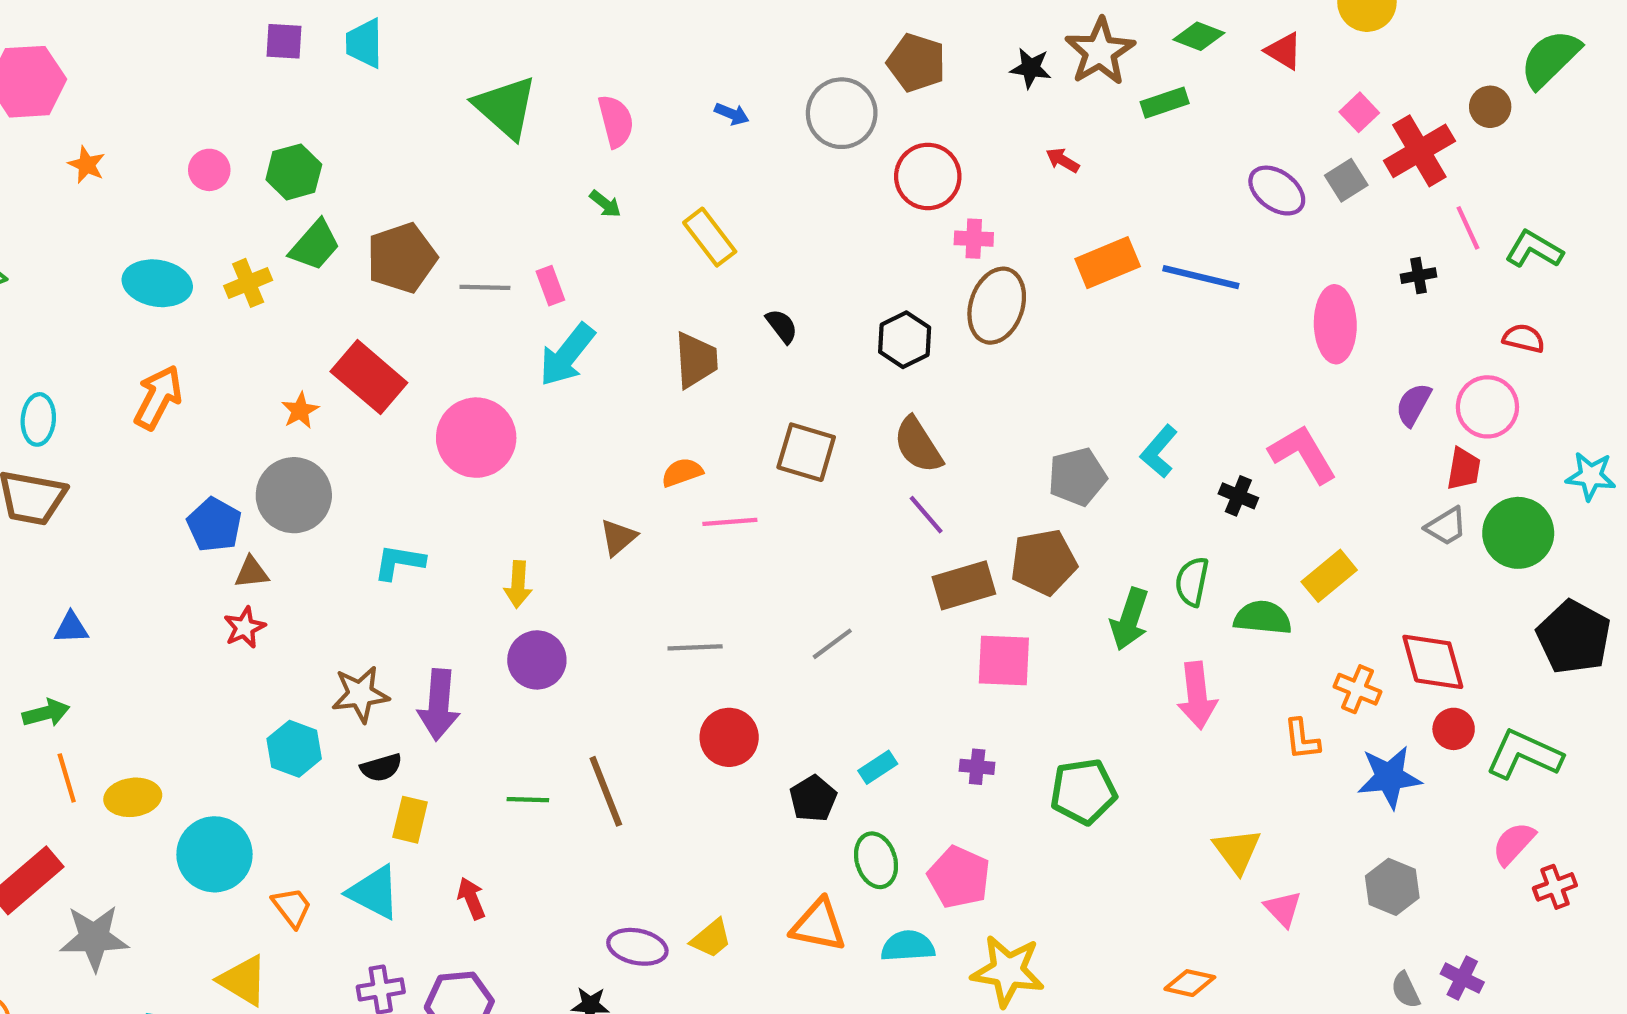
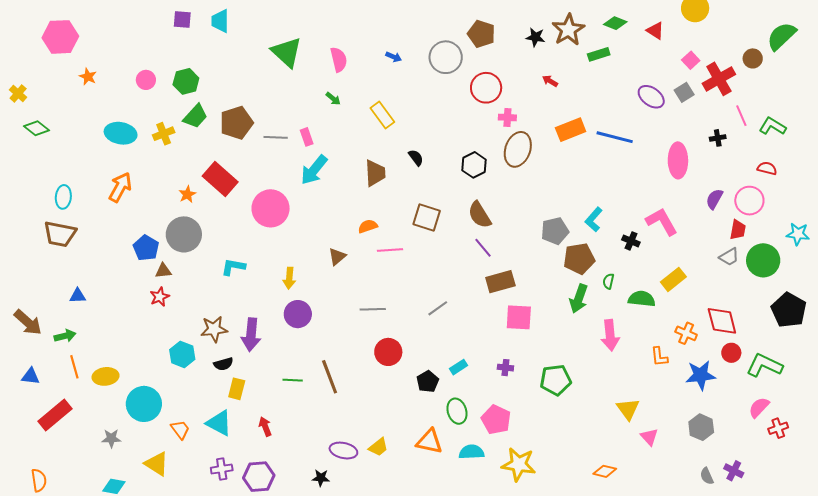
brown pentagon: (1044, 562) -> (579, 259), moved
green semicircle: (1192, 582) -> (608, 281), size x0.7
gray star: (94, 938) -> (111, 438), moved, size x0.6

